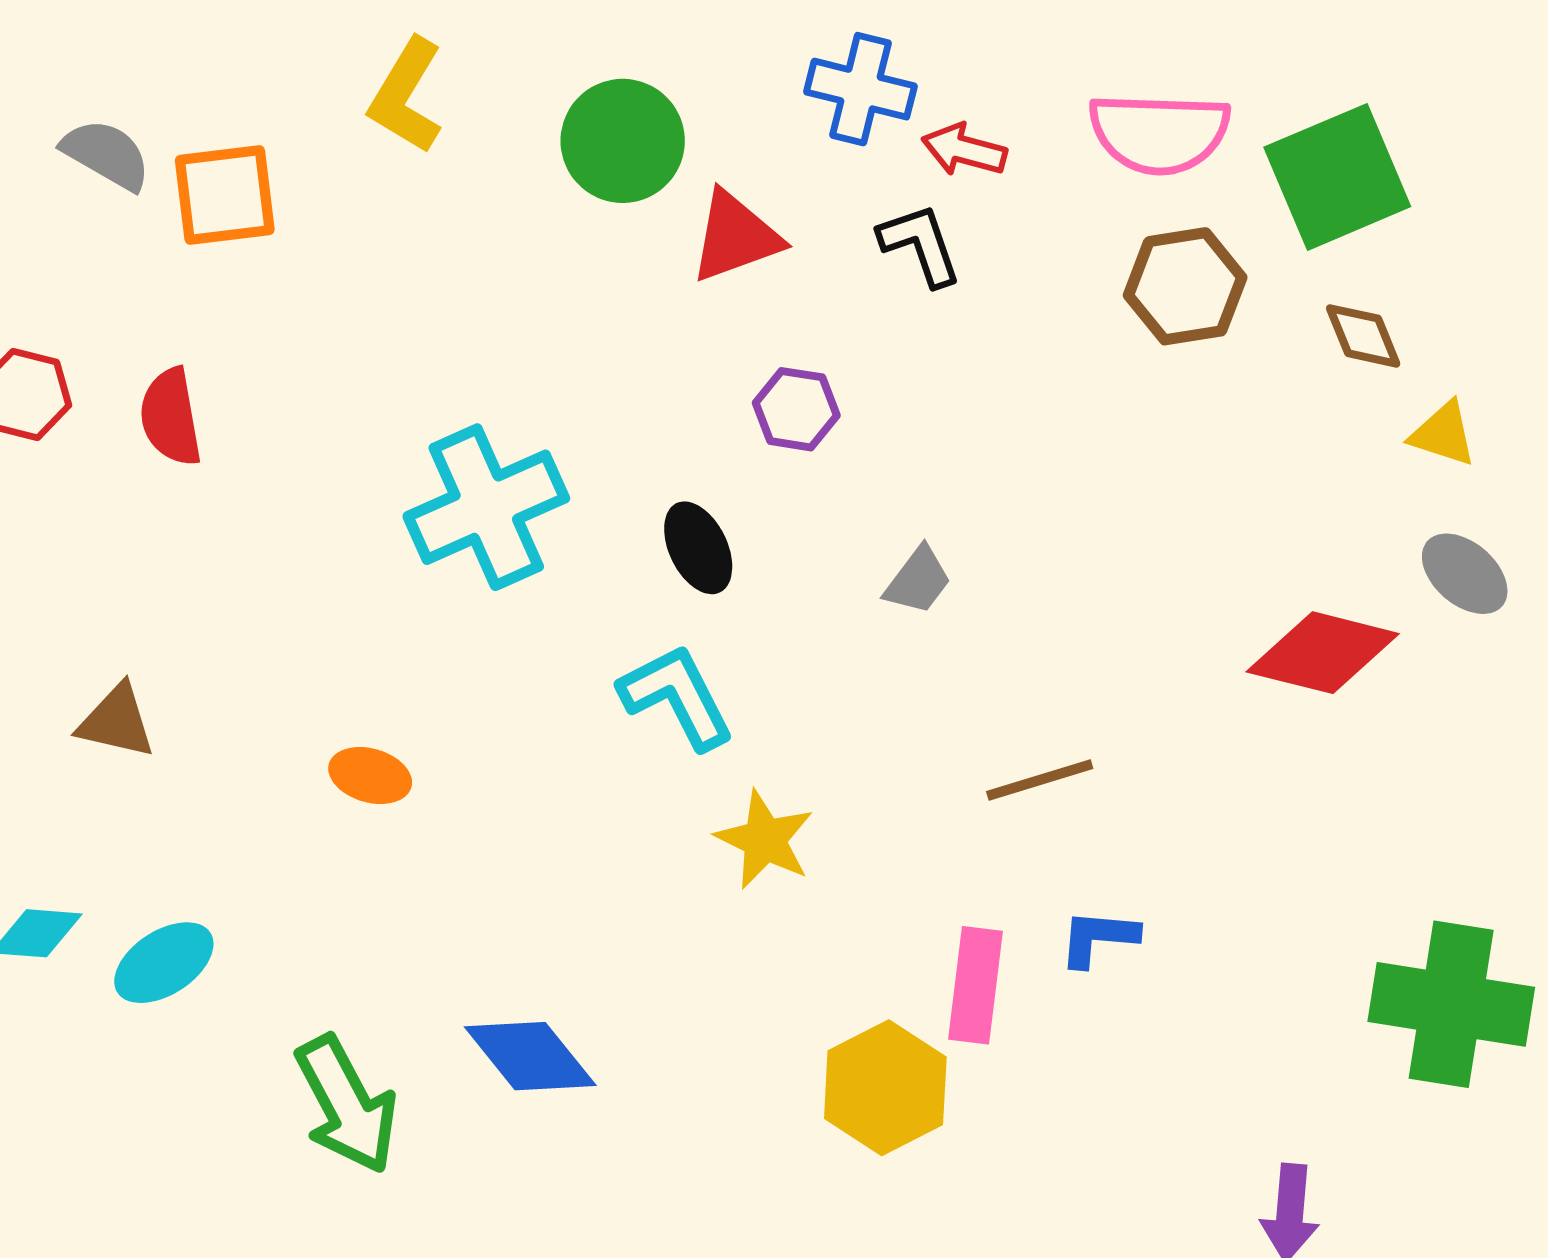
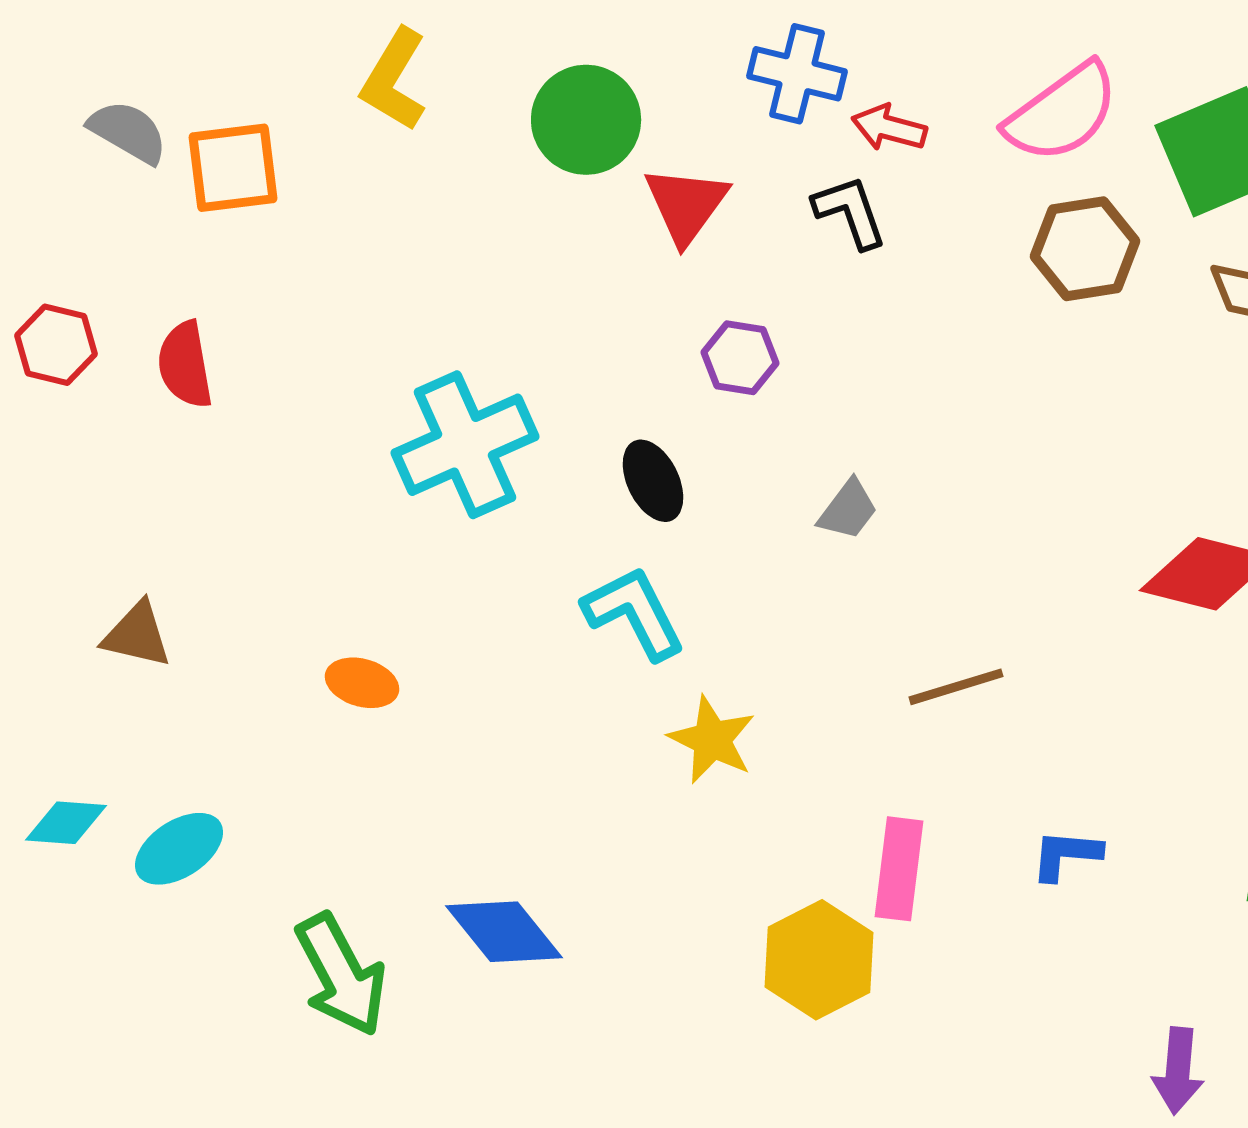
pink semicircle: (1159, 133) -> (1062, 113), turned -38
red triangle: (735, 237) -> (686, 205), turned -34
blue L-shape: (1098, 938) -> (1066, 855), moved

